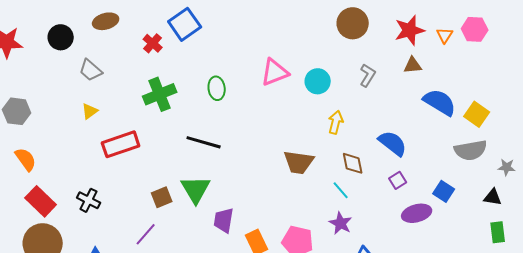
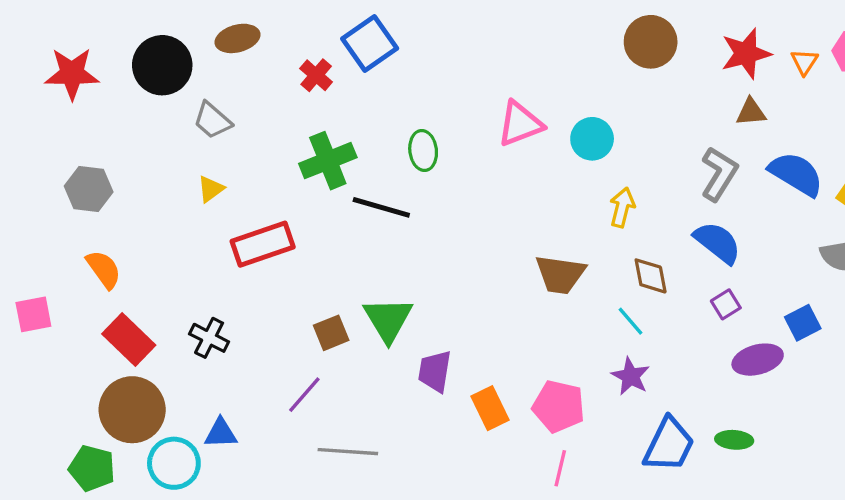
black circle: (61, 37) -> (162, 65), size x1.4
gray L-shape: (368, 75) -> (719, 174), moved, size x1.4
black line: (204, 142) -> (381, 207), moved
blue square: (444, 191) -> (803, 323), turned 30

